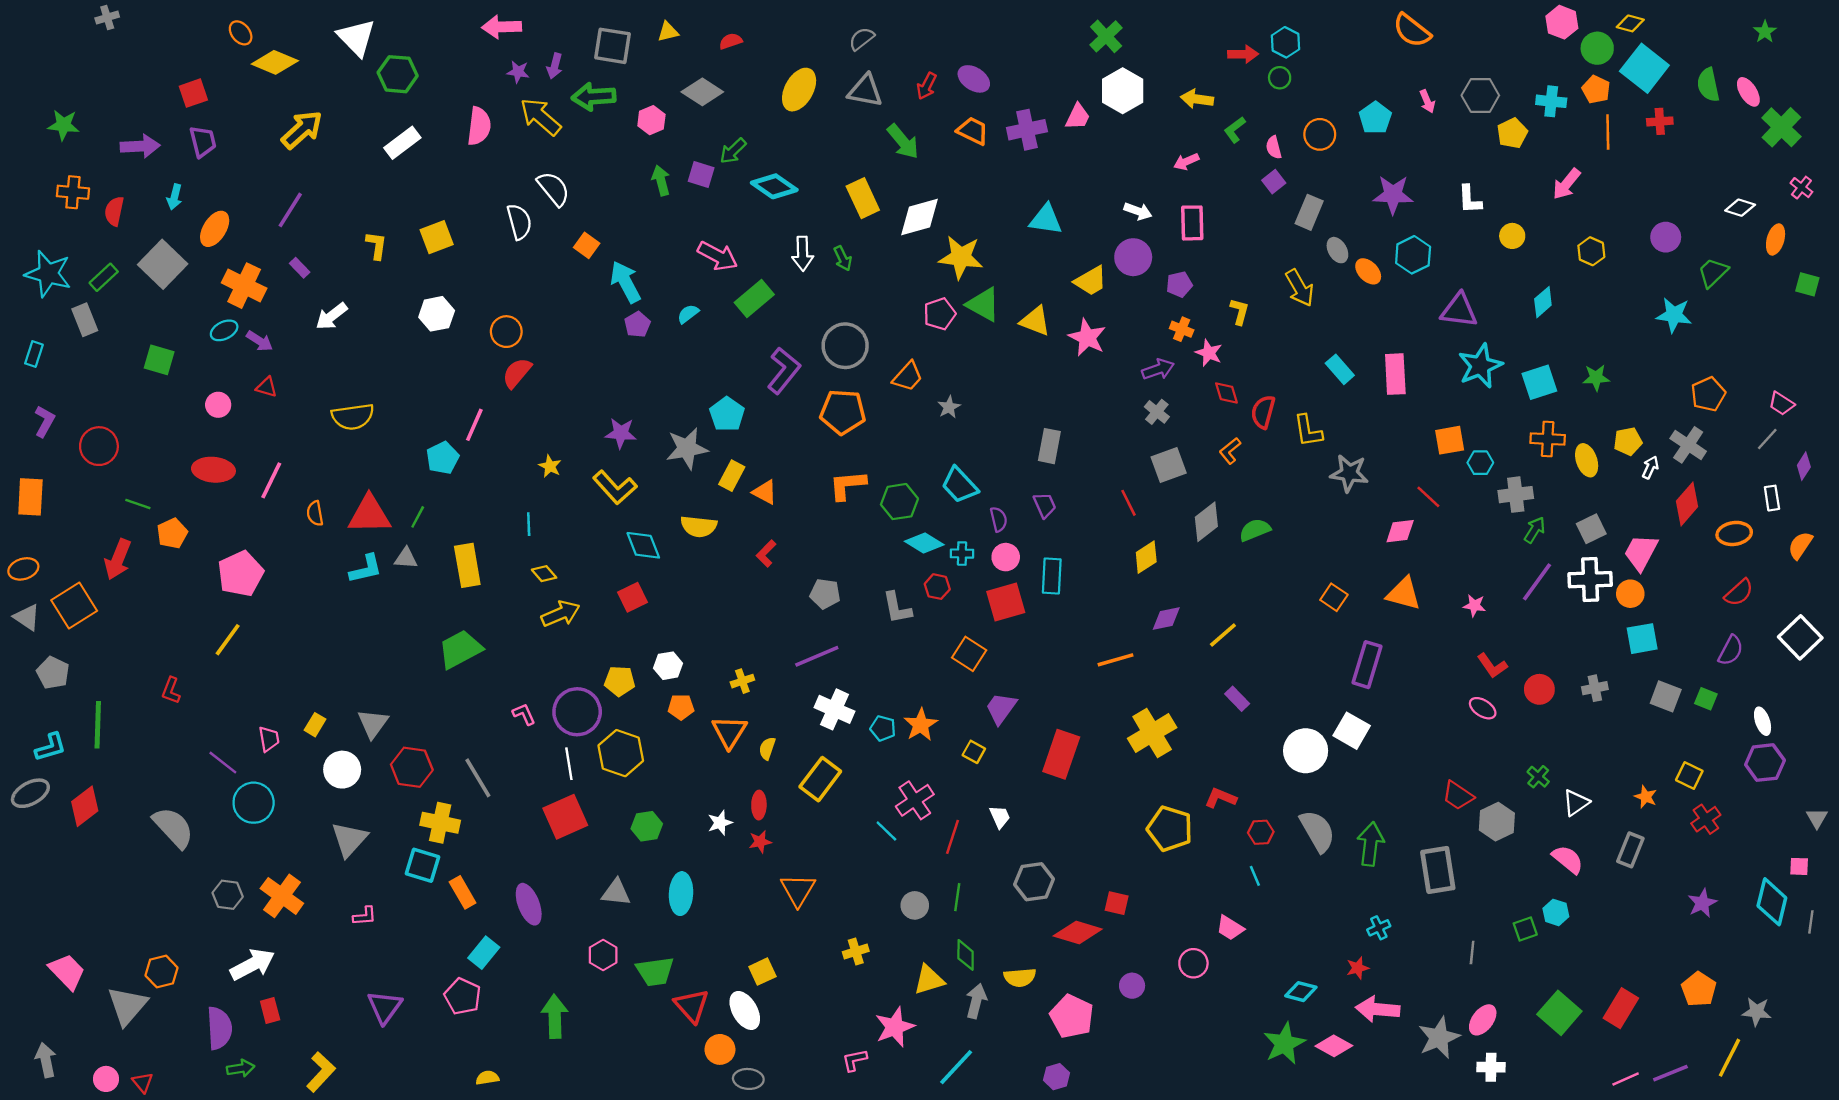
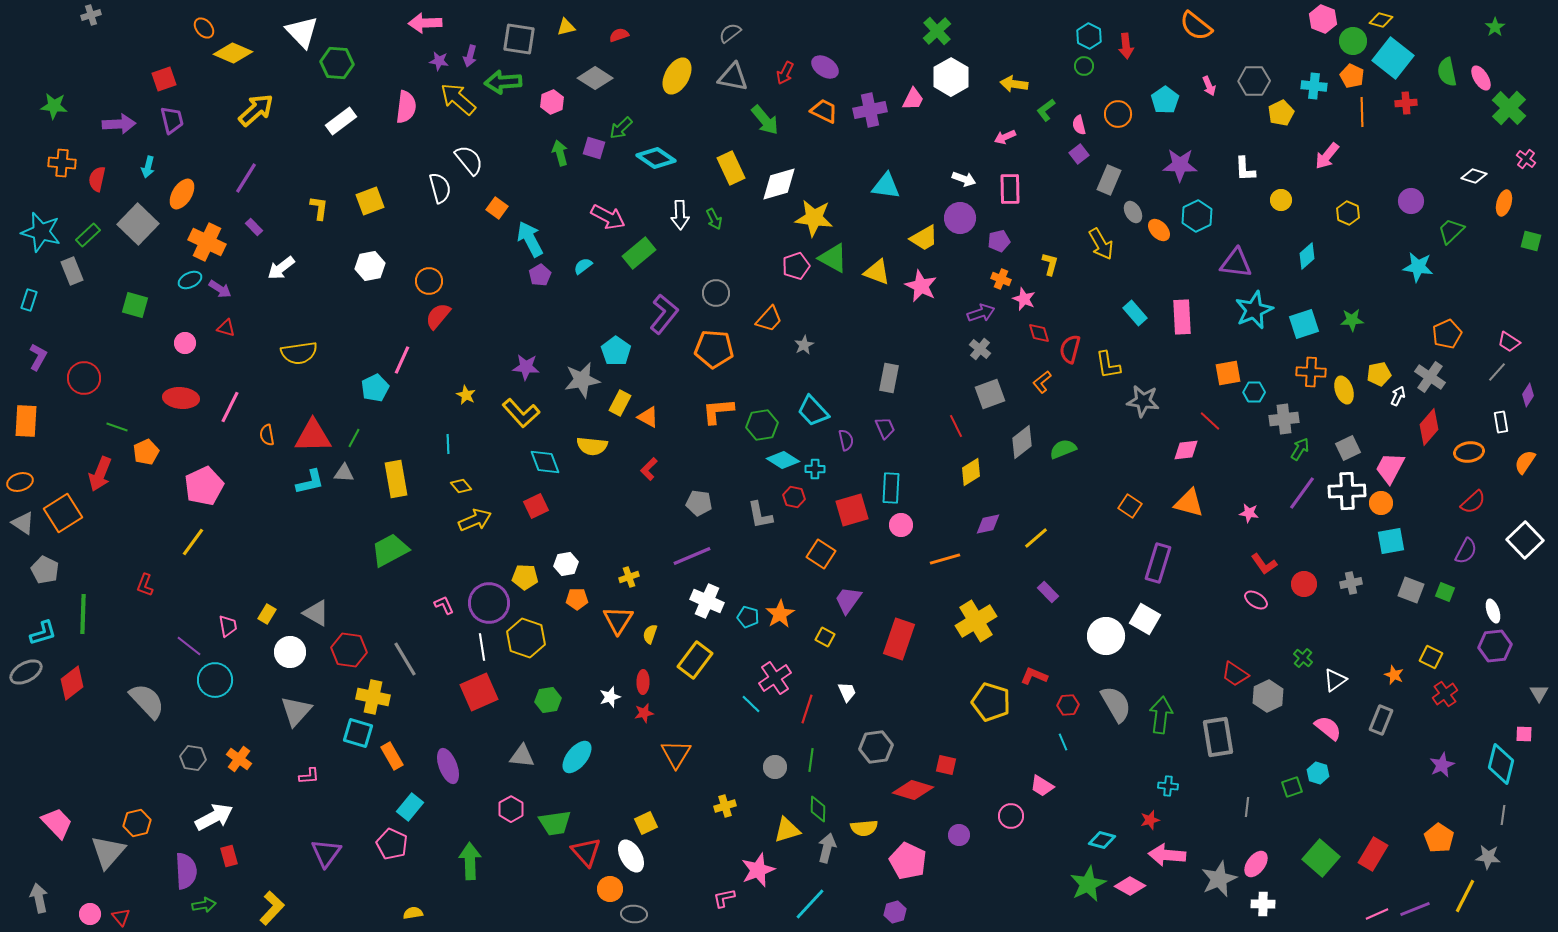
red arrow: (1243, 54) -> (1126, 46), moved, turned 85
gray circle: (845, 346) -> (716, 293), size x0.7
pink circle: (1006, 557) -> (901, 525), moved
gray triangle: (373, 724) -> (316, 613), turned -36
cyan ellipse: (681, 894) -> (577, 757), turned 36
orange cross: (282, 896) -> (239, 759), size x0.7
gray line: (1811, 922) -> (1503, 815), moved
cyan cross: (1379, 928) -> (1168, 786), turned 30

